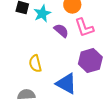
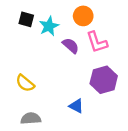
yellow semicircle: (35, 64) -> (25, 83), moved, turned -36
blue triangle: (66, 84) -> (76, 106), size x0.6

